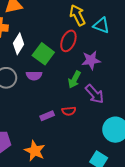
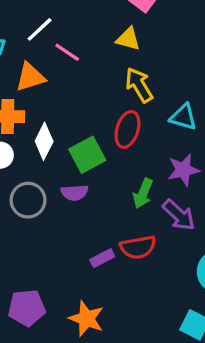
cyan triangle: (101, 25) -> (183, 117), moved
green square: (43, 54) -> (87, 155), turned 30
purple star: (91, 60) -> (183, 170), moved
red semicircle: (69, 111) -> (138, 247), size x1.5

